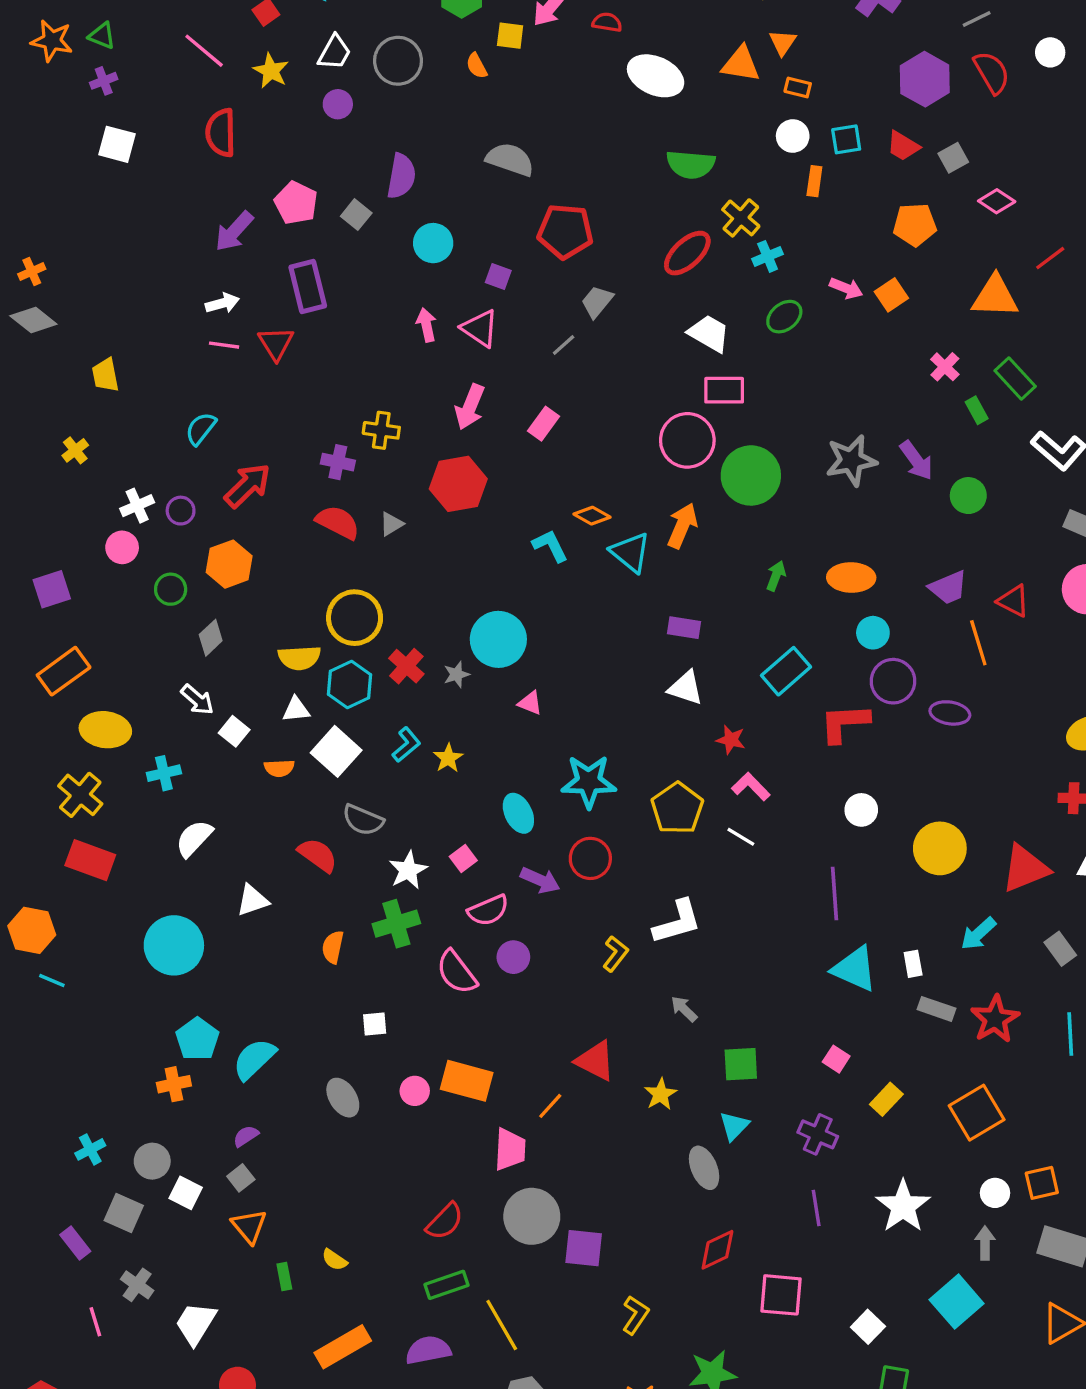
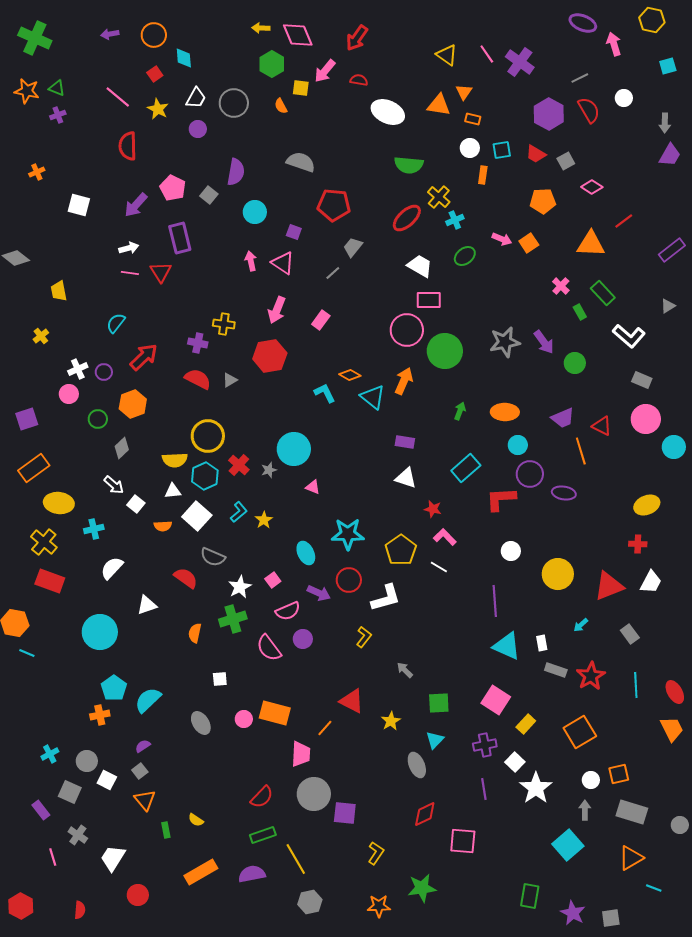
white square: (117, 144) -> (79, 205), moved
orange cross: (32, 271) -> (37, 172), moved
white L-shape: (677, 922) -> (386, 598), moved
cyan arrow: (978, 934) -> (581, 625), size x0.7
pink square: (836, 1059) -> (496, 700), size x1.8
purple cross: (818, 1134) -> (485, 745), turned -35
white square: (868, 1327) -> (515, 762), moved

